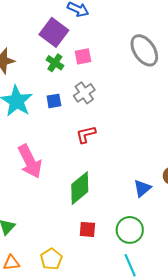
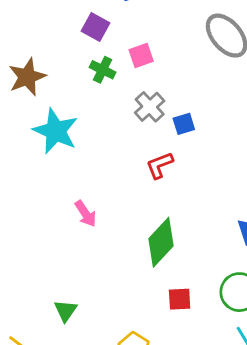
purple square: (54, 32) -> (95, 27), size x0.7
blue square: (54, 101) -> (184, 124), moved
pink arrow: (30, 161) -> (85, 214), size x0.6

